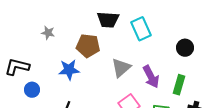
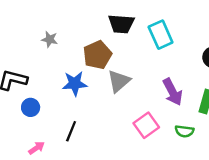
brown pentagon: (88, 46) -> (97, 55), turned -30
gray triangle: (121, 68) -> (119, 81), moved

